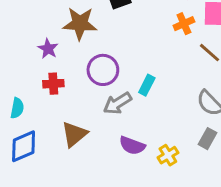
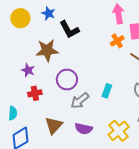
cyan rectangle: (147, 85) -> (107, 91), moved
purple semicircle: (132, 146) -> (84, 129), moved
yellow cross: (168, 155) -> (119, 131), size x1.5

